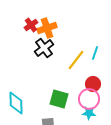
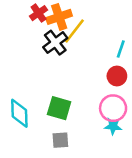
yellow line: (76, 60) -> (75, 31), moved
red circle: (93, 84) -> (117, 76), moved
green square: (59, 99) -> (59, 108), moved

